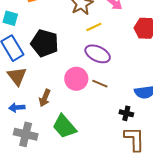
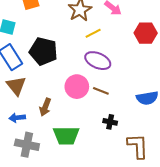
black cross: (126, 113) -> (110, 122), moved
green trapezoid: (64, 126) -> (66, 136), turned -48

